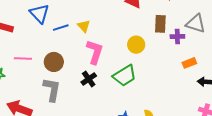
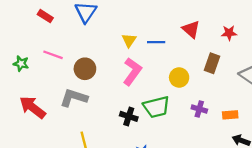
blue line: (61, 28) -> (156, 42), moved
purple cross: (177, 36) -> (199, 109), moved
black cross: (89, 79) -> (129, 116), moved, turned 35
gray L-shape: (52, 90) -> (74, 98), turned -100

